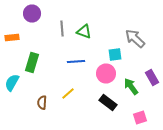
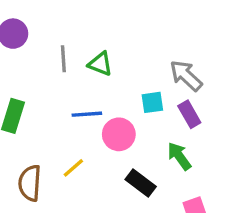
pink circle: (106, 74) -> (119, 134), moved
purple rectangle: (152, 78) -> (189, 114), moved
brown semicircle: (42, 102) -> (30, 183), size x1.5

